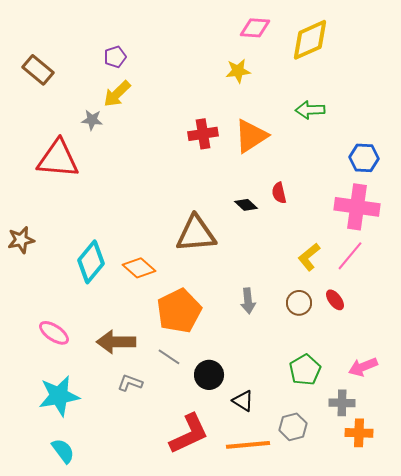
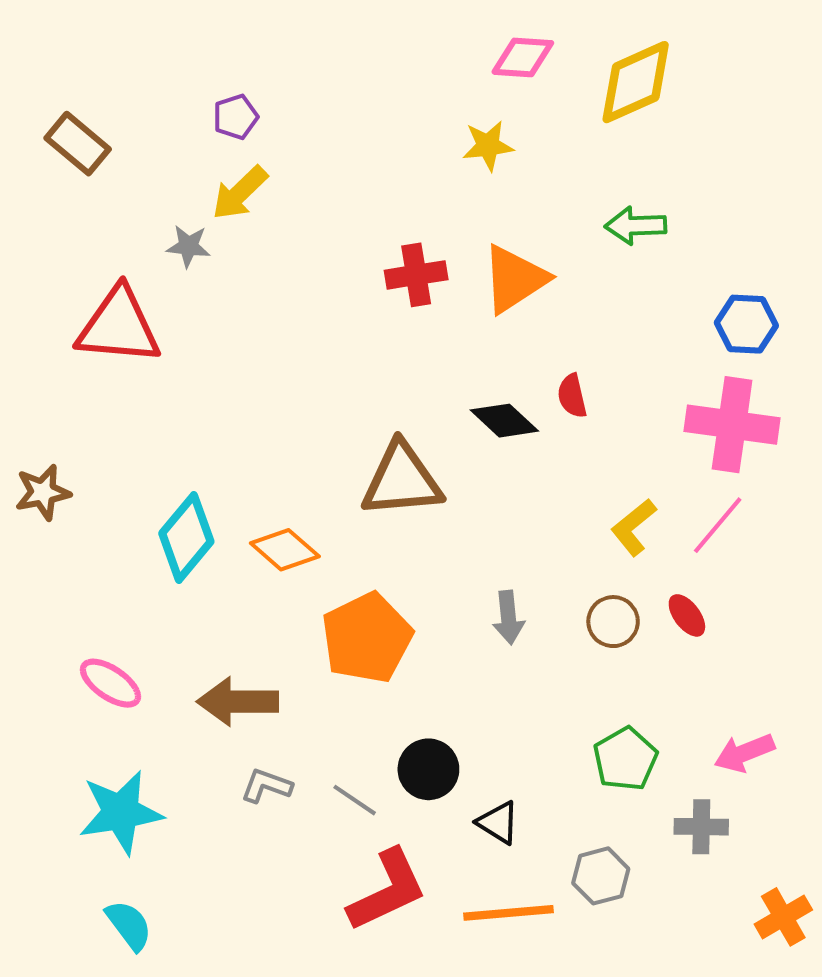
black diamond: (246, 205) -> (504, 421), size x1.4
gray line: (169, 357) -> (355, 800), moved
orange cross: (359, 433) -> (783, 917), moved, turned -32

